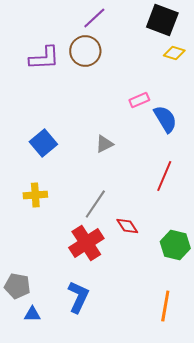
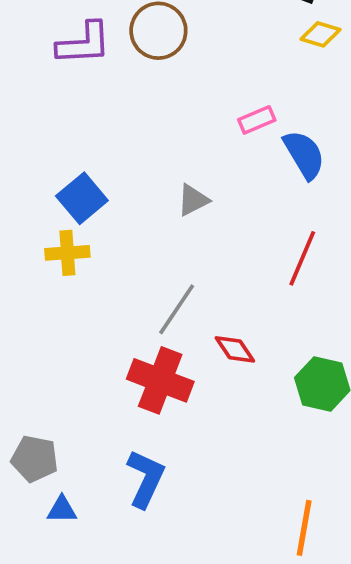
yellow cross: (35, 195) -> (67, 253), moved
red cross: (86, 243) -> (160, 380), turned -36
orange line: (165, 306) -> (304, 528), moved

